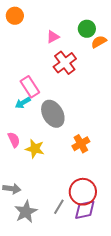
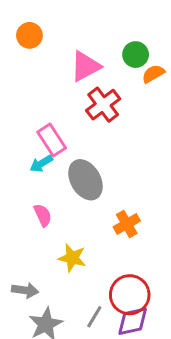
pink triangle: (53, 37) -> (85, 66), size x1.6
pink semicircle: (14, 140) -> (43, 215), moved
yellow star: (35, 149) -> (72, 258), moved

